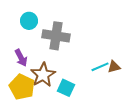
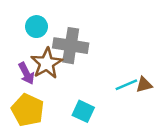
brown star: (43, 75) -> (47, 63), moved

